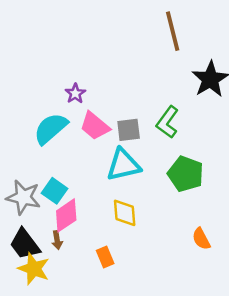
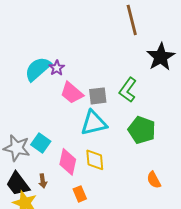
cyan semicircle: (51, 129) -> (38, 69), moved
pink diamond: (66, 215) -> (68, 162), moved, turned -44

